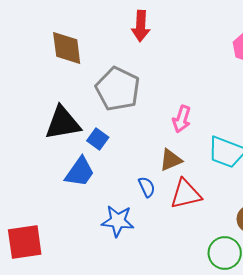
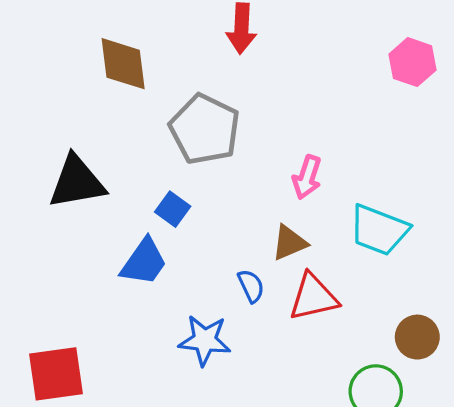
black triangle: (63, 123) -> (77, 182), moved

